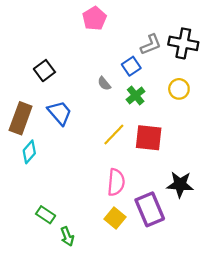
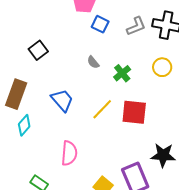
blue square: (131, 66) -> (100, 24), moved, turned -30
blue trapezoid: (60, 113) -> (62, 100), moved
pink semicircle: (116, 182) -> (69, 153), moved

